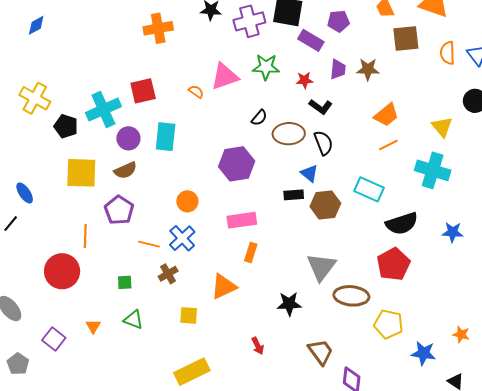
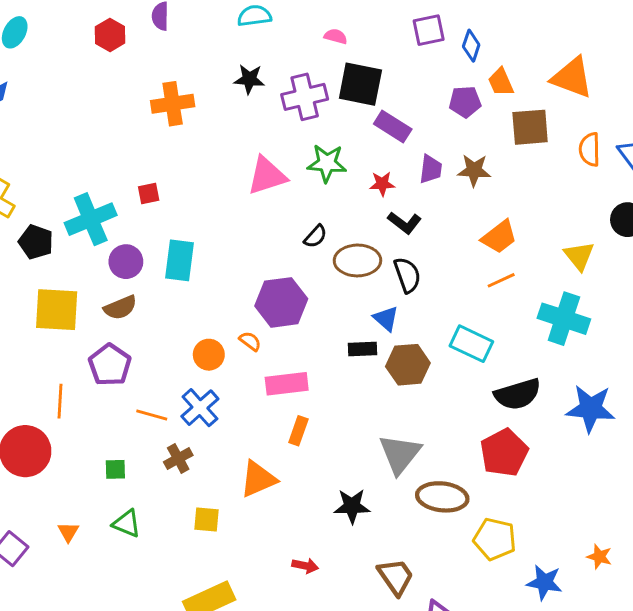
purple pentagon: (338, 21) -> (465, 102), moved
red square: (143, 91) -> (149, 193), size x0.6
orange semicircle: (196, 92) -> (250, 341), moved
blue star: (453, 232) -> (591, 408), size x1.6
red arrow: (258, 346) -> (305, 566), turned -54

